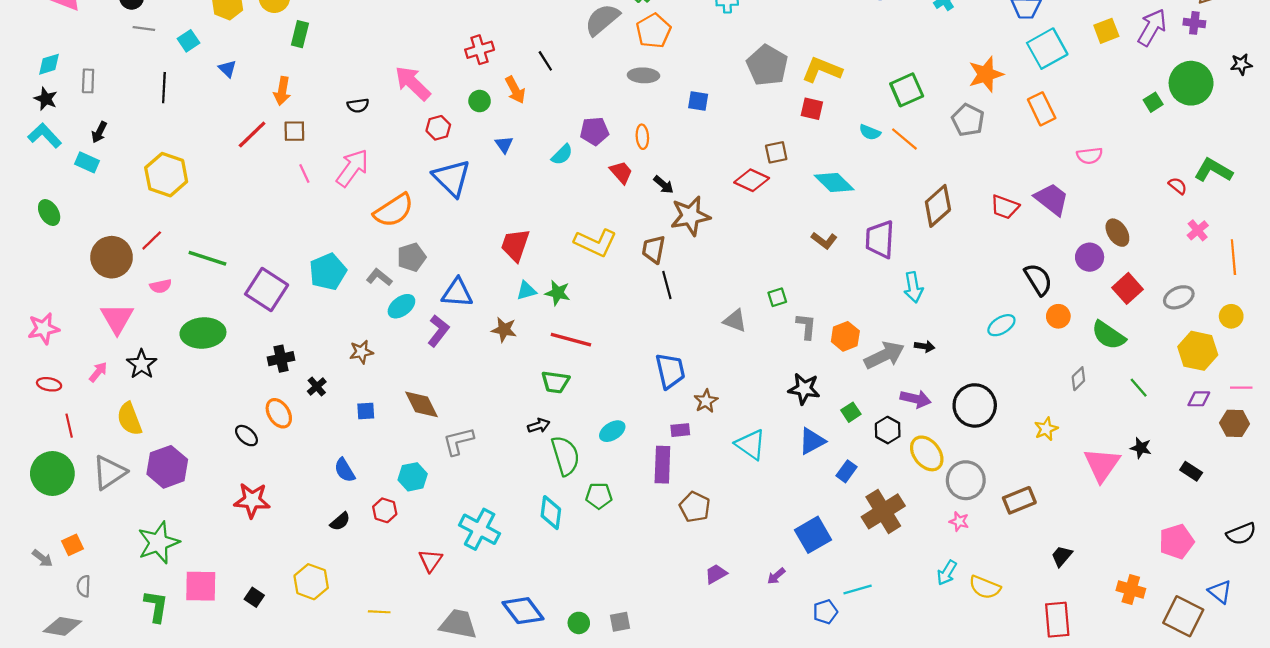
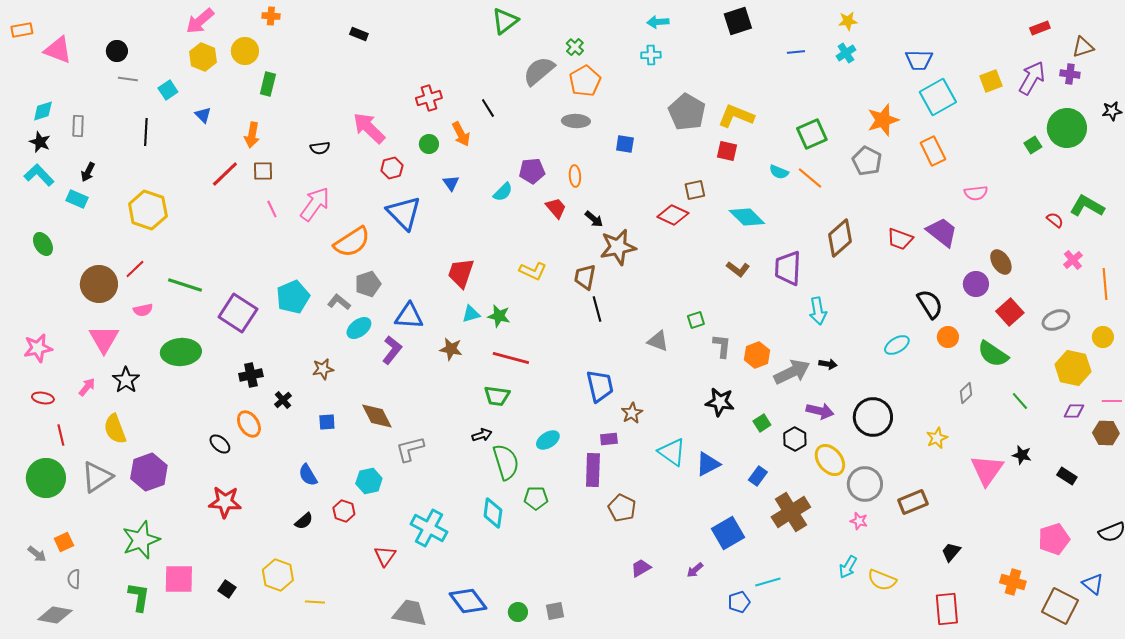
yellow L-shape: (596, 243) -> (533, 271), size x0.7
blue triangle: (812, 441) -> (708, 464), moved
yellow line: (379, 612) -> (315, 602), moved

